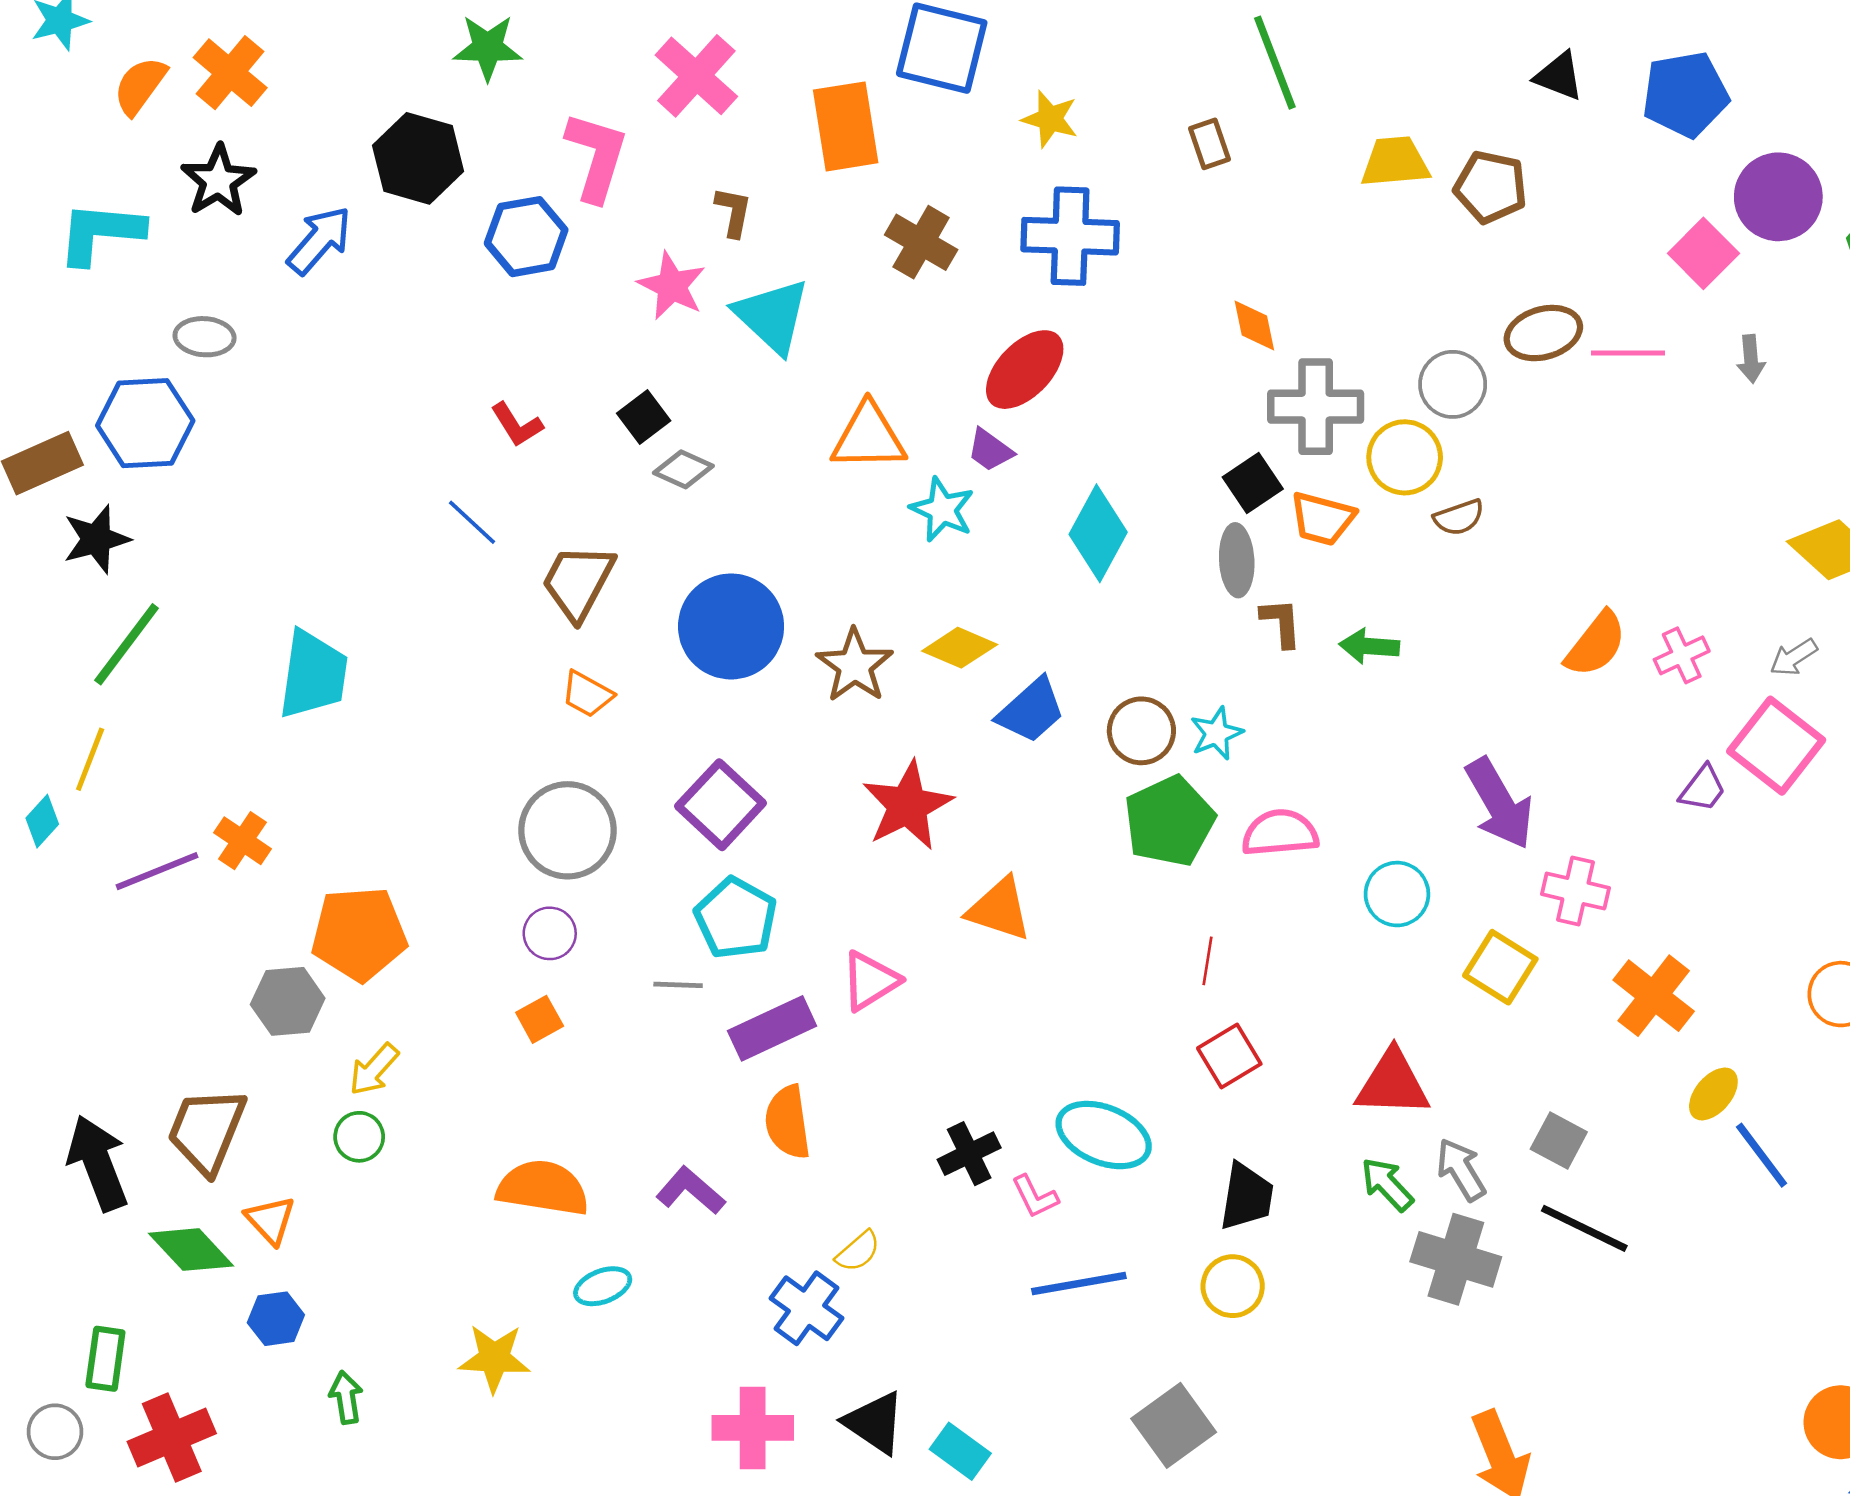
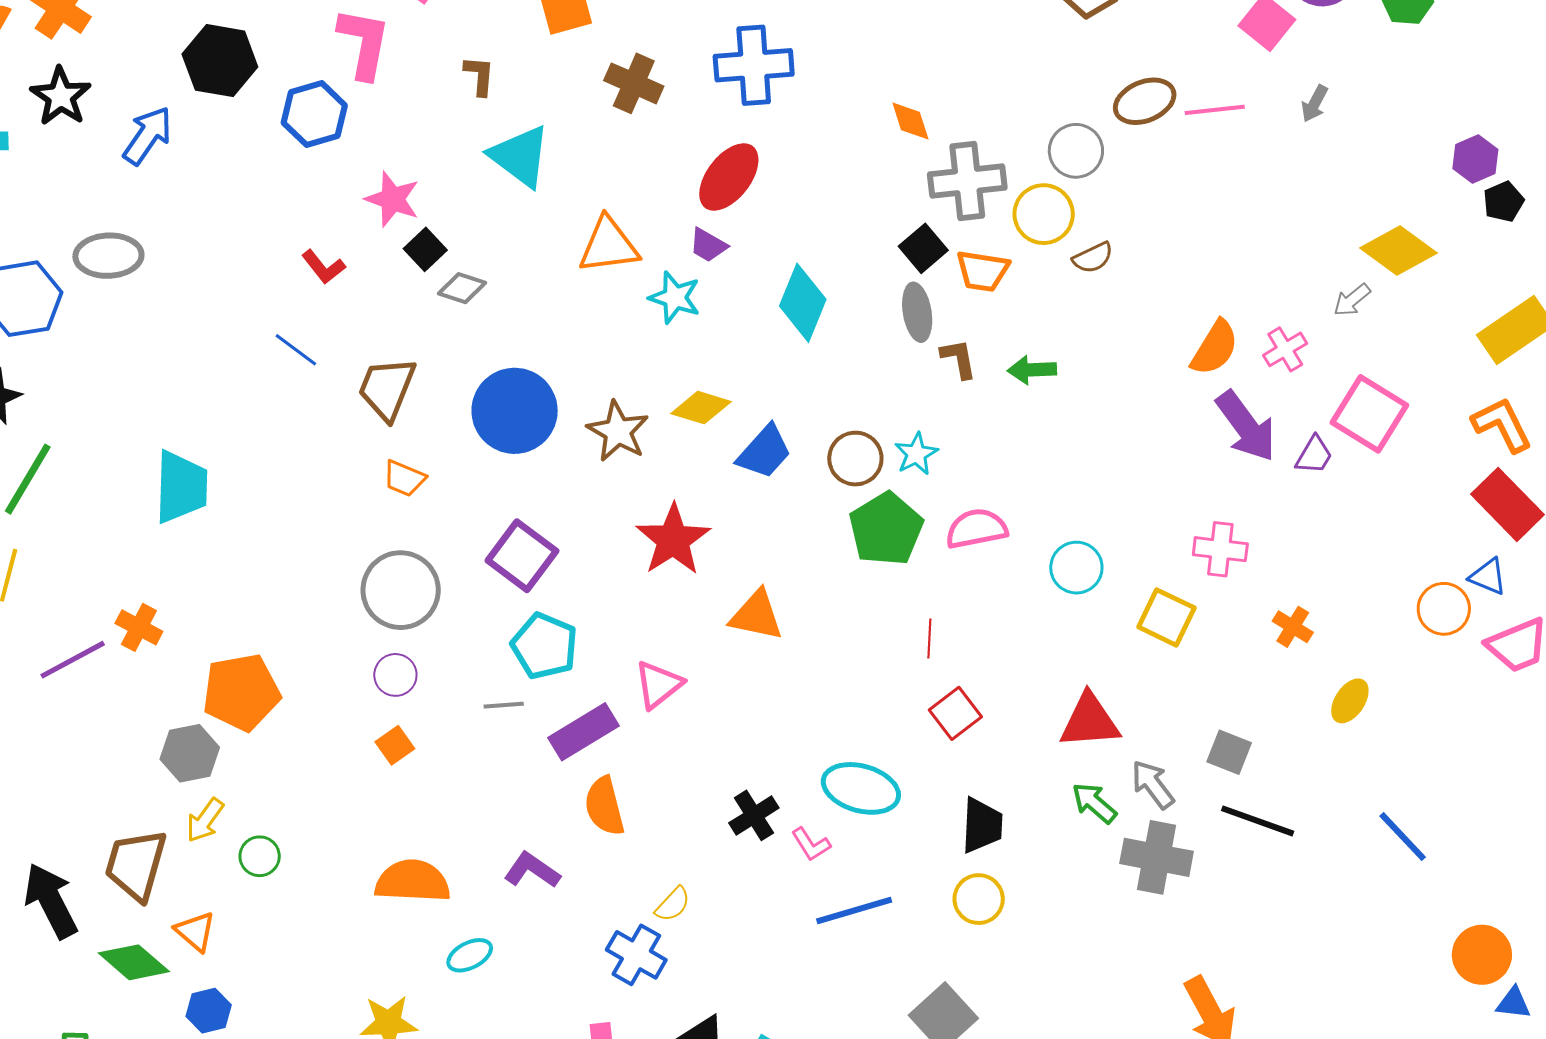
pink star: (672, 286) -> (392, 199), moved
gray ellipse: (205, 337) -> (108, 256), moved, size x1.4
gray arrow: (1751, 359) -> (1315, 104), turned 39
gray arrow: (1794, 657) -> (1352, 300), moved
purple arrow: (1499, 804) -> (1246, 426), moved
orange cross: (1654, 996) -> (1293, 627), size x0.6
yellow arrow: (374, 1069) -> (205, 820), moved
blue line: (1762, 1155) -> (1403, 837), moved

